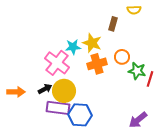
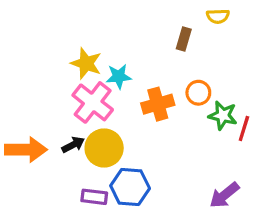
yellow star: (92, 43) -> (86, 63), moved
orange arrow: (16, 92) -> (26, 150), size x1.4
purple rectangle: (58, 108) -> (94, 197), moved, size x0.7

